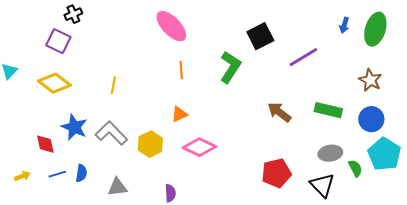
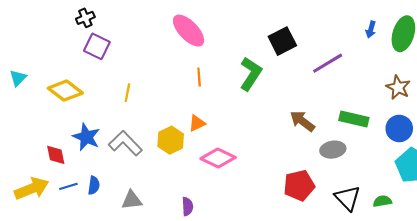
purple square: (58, 41) -> (97, 46), moved
yellow hexagon: (150, 144) -> (171, 140), moved
gray ellipse: (330, 153) -> (333, 150), moved
green semicircle: (355, 168) -> (382, 201), moved, turned -72
yellow arrow: (22, 176) -> (32, 189), size x2.0

